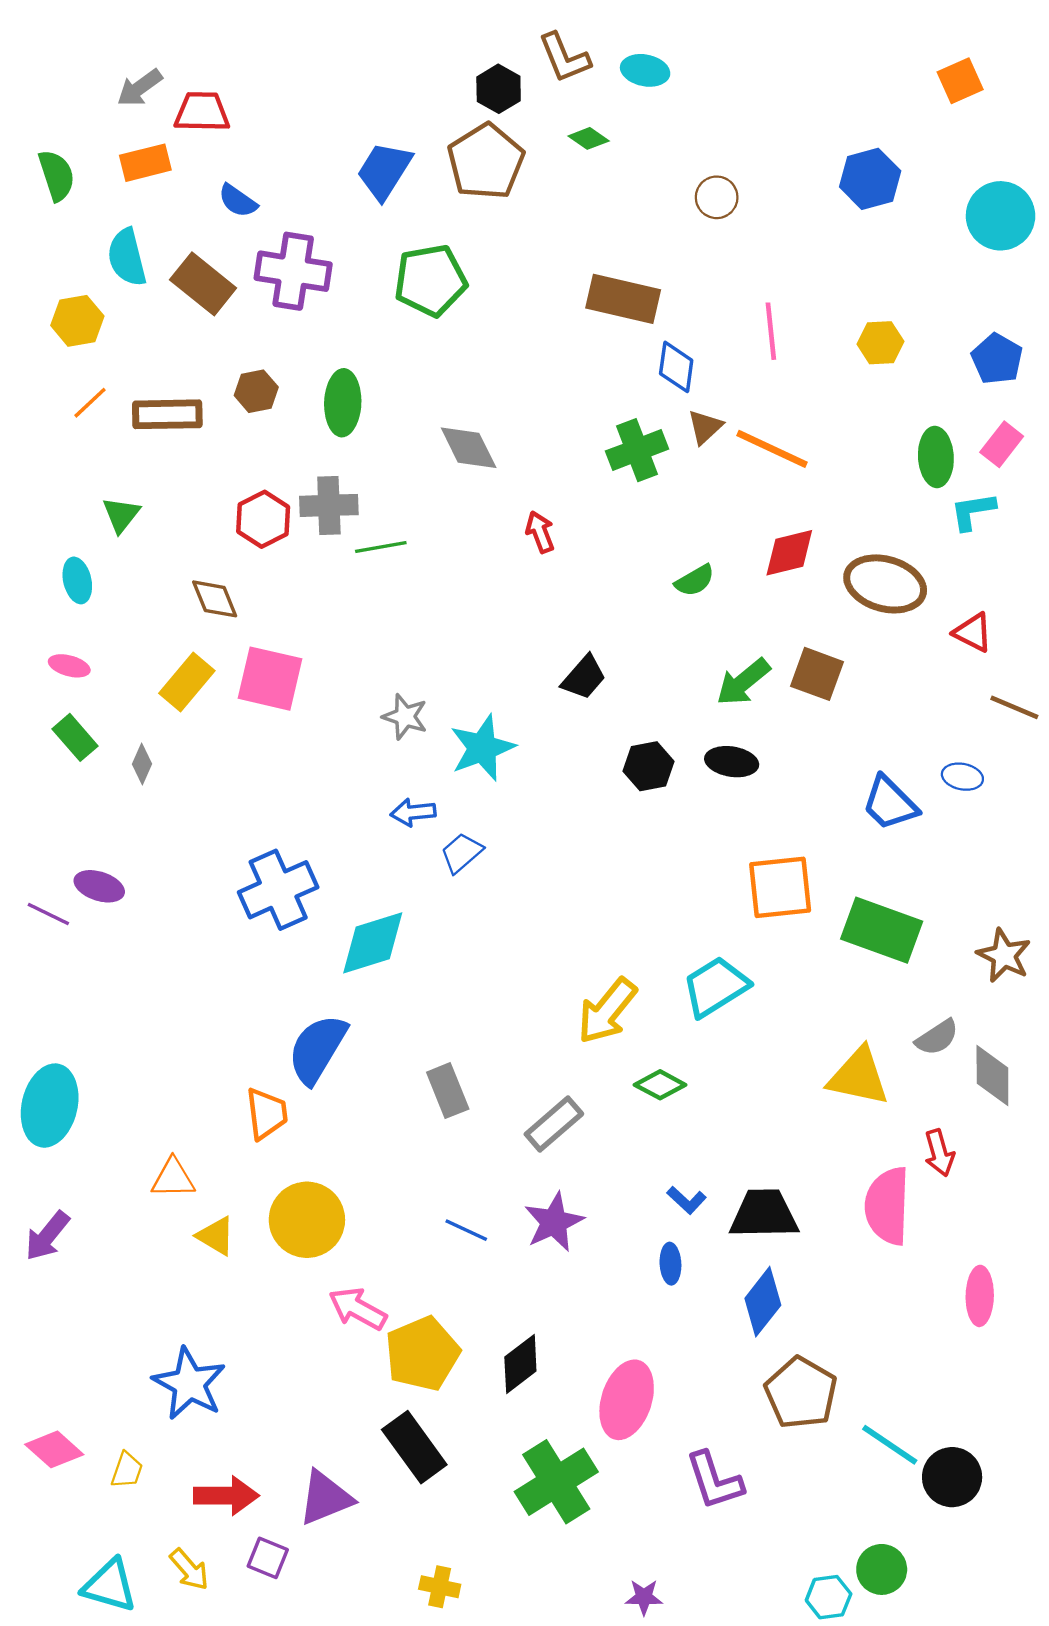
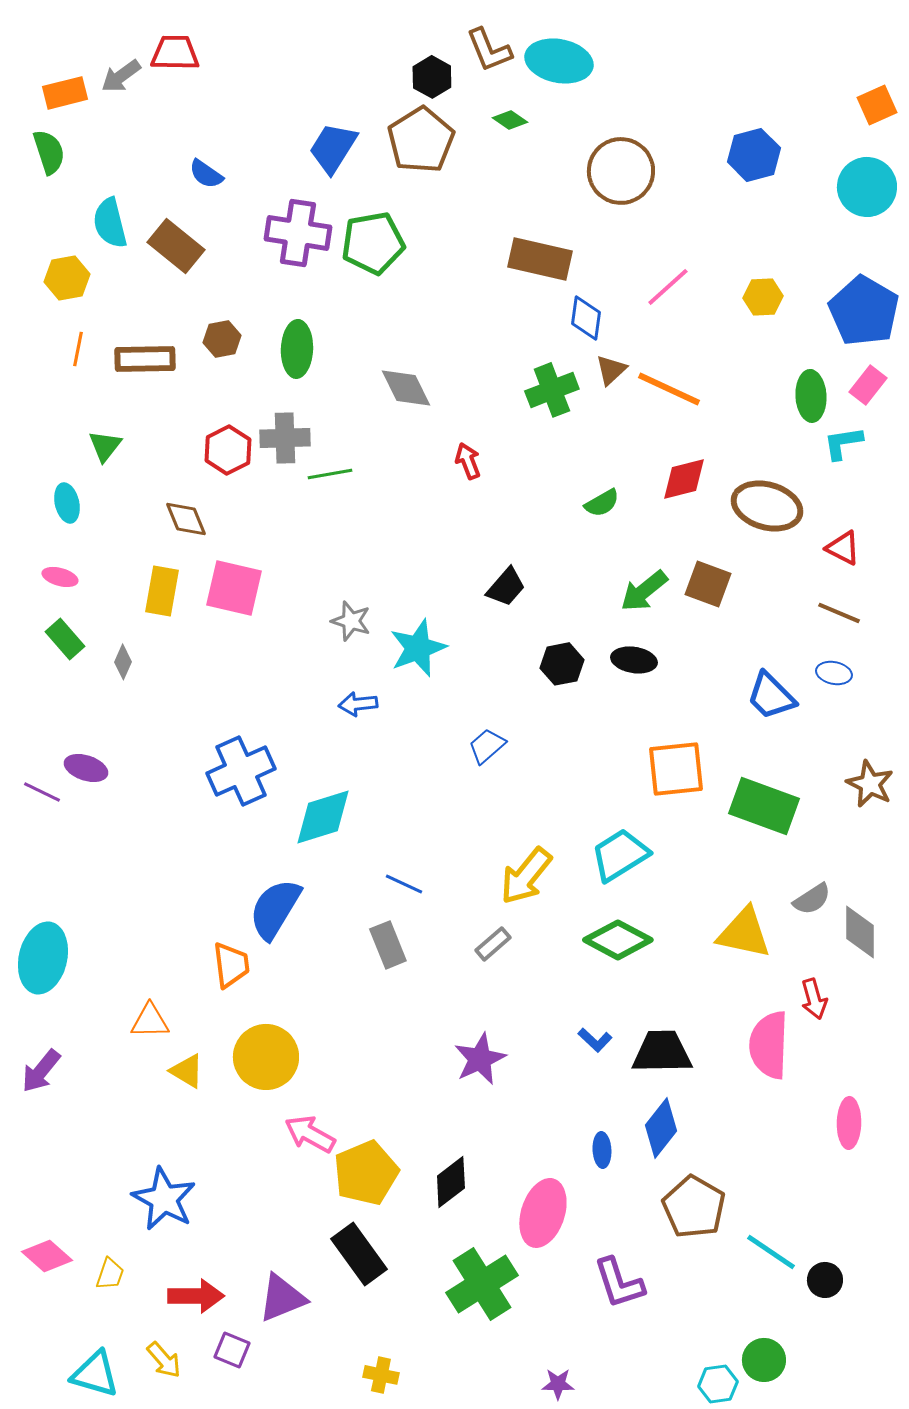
cyan ellipse: (645, 70) -> (559, 61), size x1.6
orange square: (960, 81) -> (877, 105), moved
red trapezoid: (202, 112) -> (175, 53), moved
orange rectangle: (145, 163) -> (65, 93), moved
brown circle: (717, 197) -> (621, 171), size x1.8
purple cross: (293, 271) -> (298, 233), moved
pink line: (771, 331) -> (668, 287), turned 54
blue pentagon: (997, 359) -> (864, 311), size x1.6
orange line: (90, 403) -> (78, 349), turned -36
yellow rectangle: (187, 682) -> (162, 591), turned -30
brown line: (1014, 707) -> (839, 613), moved
blue trapezoid: (462, 853) -> (487, 746), moved
brown star: (1004, 956) -> (870, 784), moved
green diamond: (660, 1085) -> (618, 940), moved, size x1.5
gray rectangle: (554, 1124) -> (493, 944), moved, size x0.7
blue line: (466, 1230) -> (404, 884), moved
blue ellipse: (670, 1264) -> (602, 1150), moved
black circle: (952, 1477) -> (825, 1280), size x0.7

